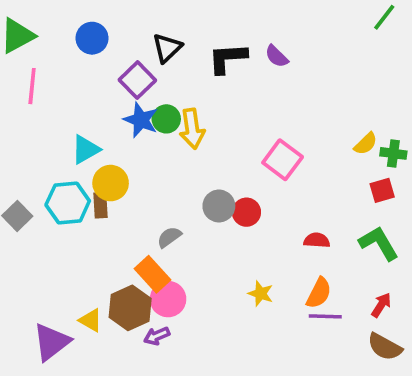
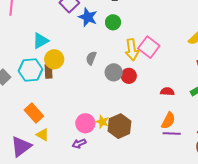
green circle: (166, 119) -> (113, 22), moved
blue star: (141, 120) -> (88, 17), moved
yellow arrow: (192, 129) -> (132, 50), moved
gray semicircle: (169, 237) -> (91, 58), moved, turned -32
orange rectangle: (152, 274) -> (34, 113), moved
yellow star: (261, 294) -> (102, 122), moved
brown hexagon: (130, 308) -> (119, 126), moved

